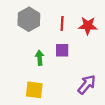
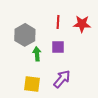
gray hexagon: (29, 19) -> (25, 35), moved
purple arrow: (87, 85) -> (62, 79), moved

